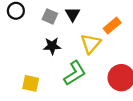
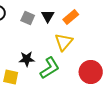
orange rectangle: (112, 26) -> (71, 17), moved
black star: (52, 46) -> (27, 59), moved

